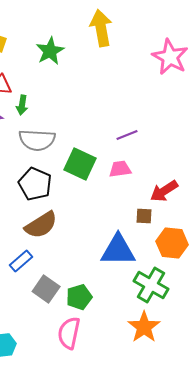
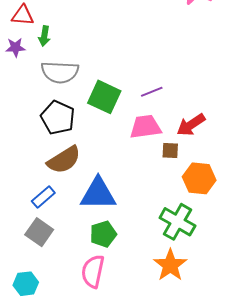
purple line: (127, 135) -> (152, 92), moved
pink trapezoid: (120, 169) -> (146, 127), moved, size x1.4
blue triangle: (118, 250) -> (98, 194), moved
gray square: (46, 289) -> (39, 232), moved

